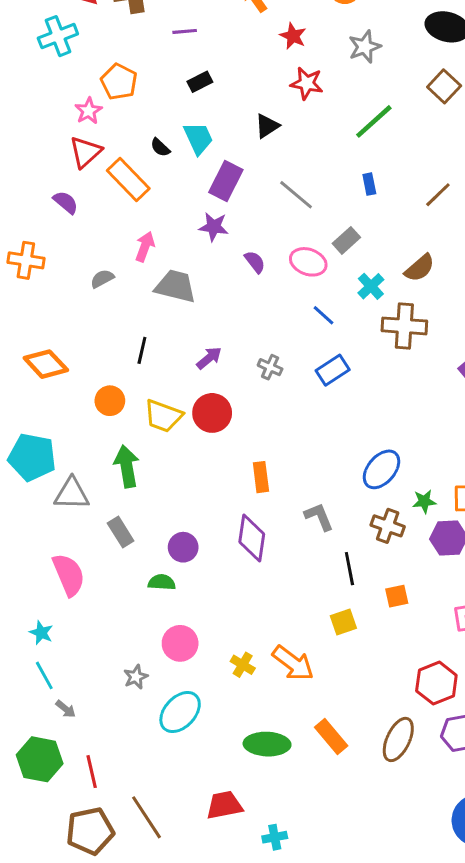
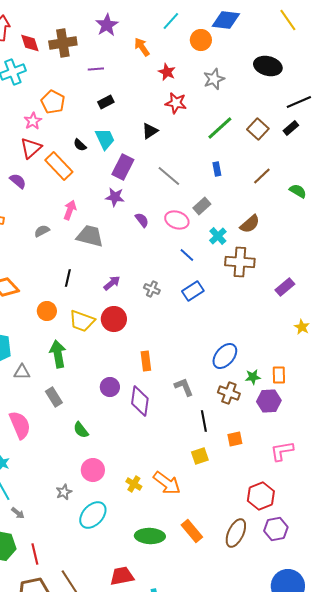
brown square: (444, 86) -> (258, 129), moved
gray triangle: (72, 494) -> (22, 372), size x0.7
purple circle: (183, 547) -> (110, 387), moved
green semicircle: (162, 582) -> (81, 430), turned -132

